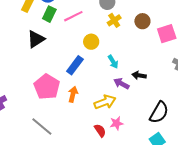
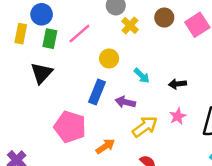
purple arrow: (121, 84) -> (125, 102), moved
orange arrow: (73, 94) -> (105, 146), moved, turned 56
pink star: (117, 123) -> (178, 116), moved

